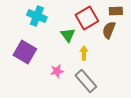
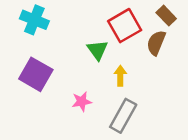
brown rectangle: (116, 11) -> (166, 16), turned 48
cyan cross: (37, 16) -> (34, 20), moved
gray rectangle: (86, 81) -> (123, 116), turned 70

